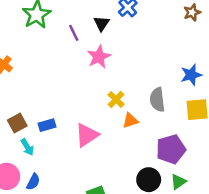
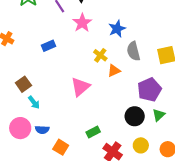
blue star: (191, 75) -> (117, 29), moved
blue rectangle: (47, 125) -> (49, 46), moved
blue semicircle: (33, 182) -> (42, 130), turned 72

